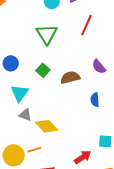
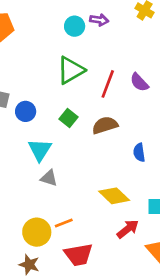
red line: (87, 25) -> (108, 84), moved
green triangle: (47, 34) -> (71, 70), turned 35
purple semicircle: (99, 67) -> (139, 82), moved
yellow diamond: (47, 126) -> (114, 196), moved

